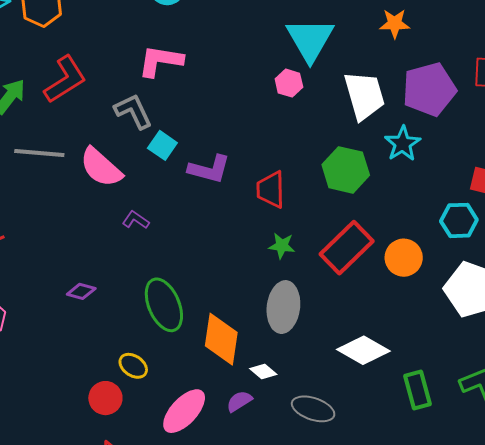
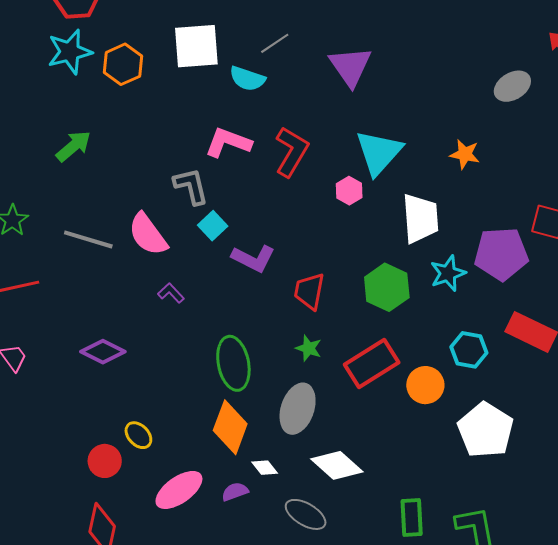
red L-shape: (65, 80) -> (292, 152), moved, turned -39
purple pentagon: (429, 89) -> (501, 254), moved
gray line: (39, 153) -> (88, 239), moved
cyan hexagon: (459, 220) -> (469, 350), moved
purple diamond: (81, 291) -> (103, 352), size x1.5
green ellipse: (164, 305) -> (233, 363), moved
white diamond: (363, 350) -> (337, 465), moved

